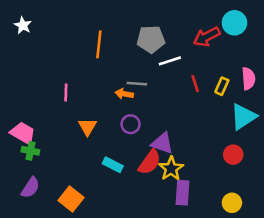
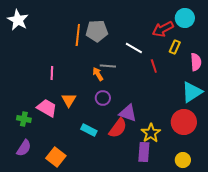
white star: (23, 25) -> (18, 20), size x1.5
gray pentagon: (151, 39) -> (97, 31), moved
white line: (170, 61) -> (134, 48), turned 48
yellow rectangle: (222, 86) -> (175, 47), moved
orange arrow: (124, 94) -> (98, 74), turned 48
pink trapezoid: (23, 133) -> (47, 108), moved
red circle: (233, 155) -> (184, 122), size x1.6
yellow star: (171, 169) -> (151, 133), moved

